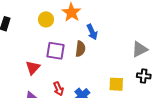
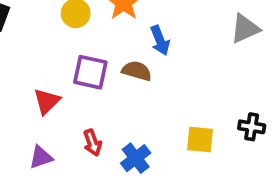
brown semicircle: (80, 49) -> (137, 71), turned -84
gray triangle: (140, 49) -> (245, 29), moved

